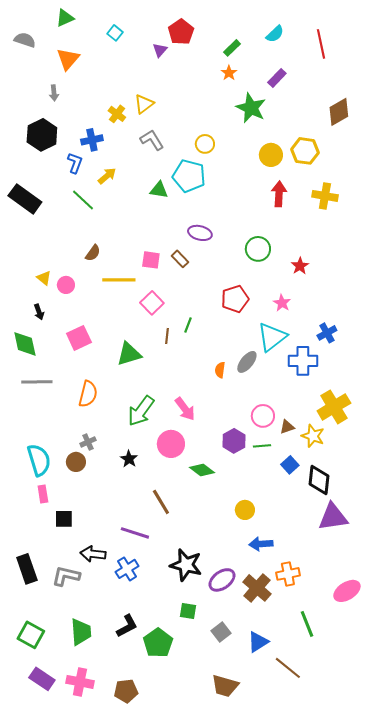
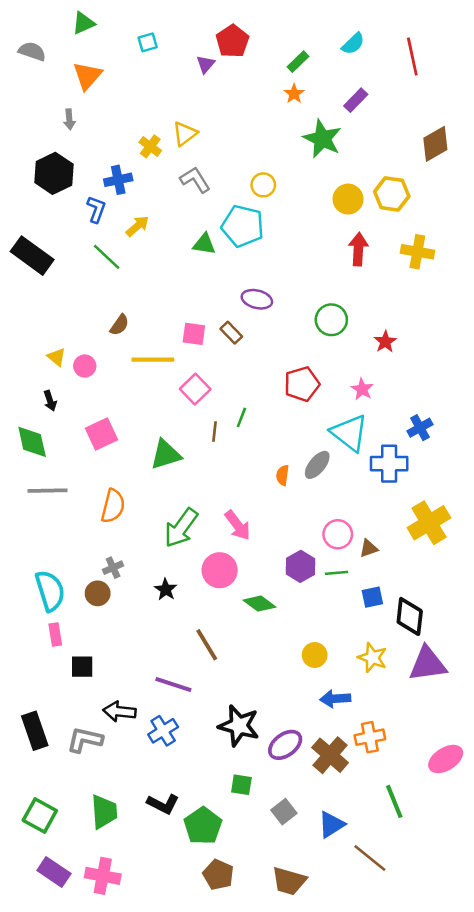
cyan square: (115, 33) -> (148, 42), turned 35
cyan triangle: (272, 337) -> (349, 433), turned -44
yellow star: (313, 436) -> (372, 658), moved
blue square: (290, 465) -> (372, 597), turned 30
black L-shape: (127, 626) -> (163, 804), turned 55
brown pentagon: (126, 691) -> (218, 875), moved, turned 30

